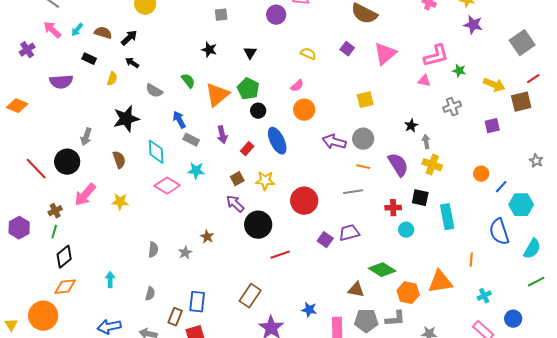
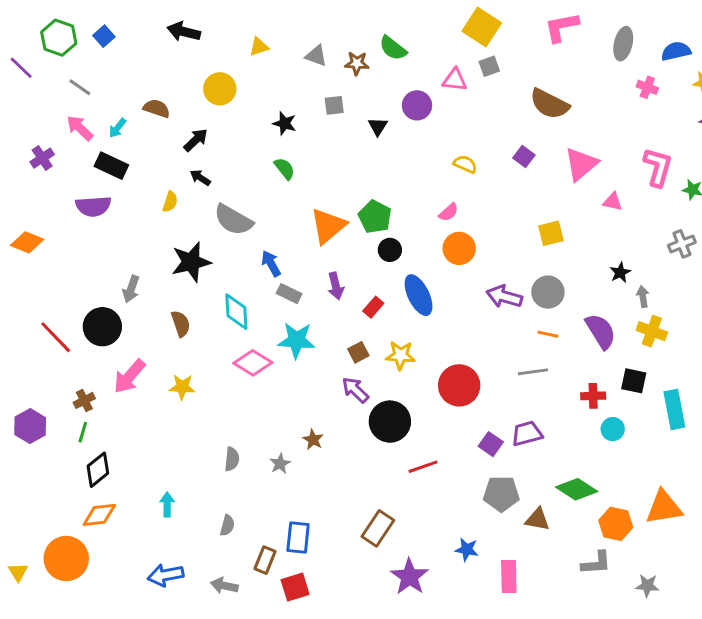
brown semicircle: (103, 33) -> (157, 108), moved
black star: (209, 50) -> (285, 123), moved
black triangle: (250, 53) -> (378, 126), moved
pink L-shape: (436, 56) -> (658, 167), turned -60
black rectangle: (89, 59) -> (111, 166), moved, size x1.5
green semicircle: (188, 81) -> (285, 169), moved
pink triangle: (424, 81) -> (613, 202), moved
gray semicircle: (154, 91) -> (233, 220), size x1.5
cyan star: (196, 171) -> (297, 340), size x1.4
gray pentagon: (366, 321) -> (501, 494), moved

